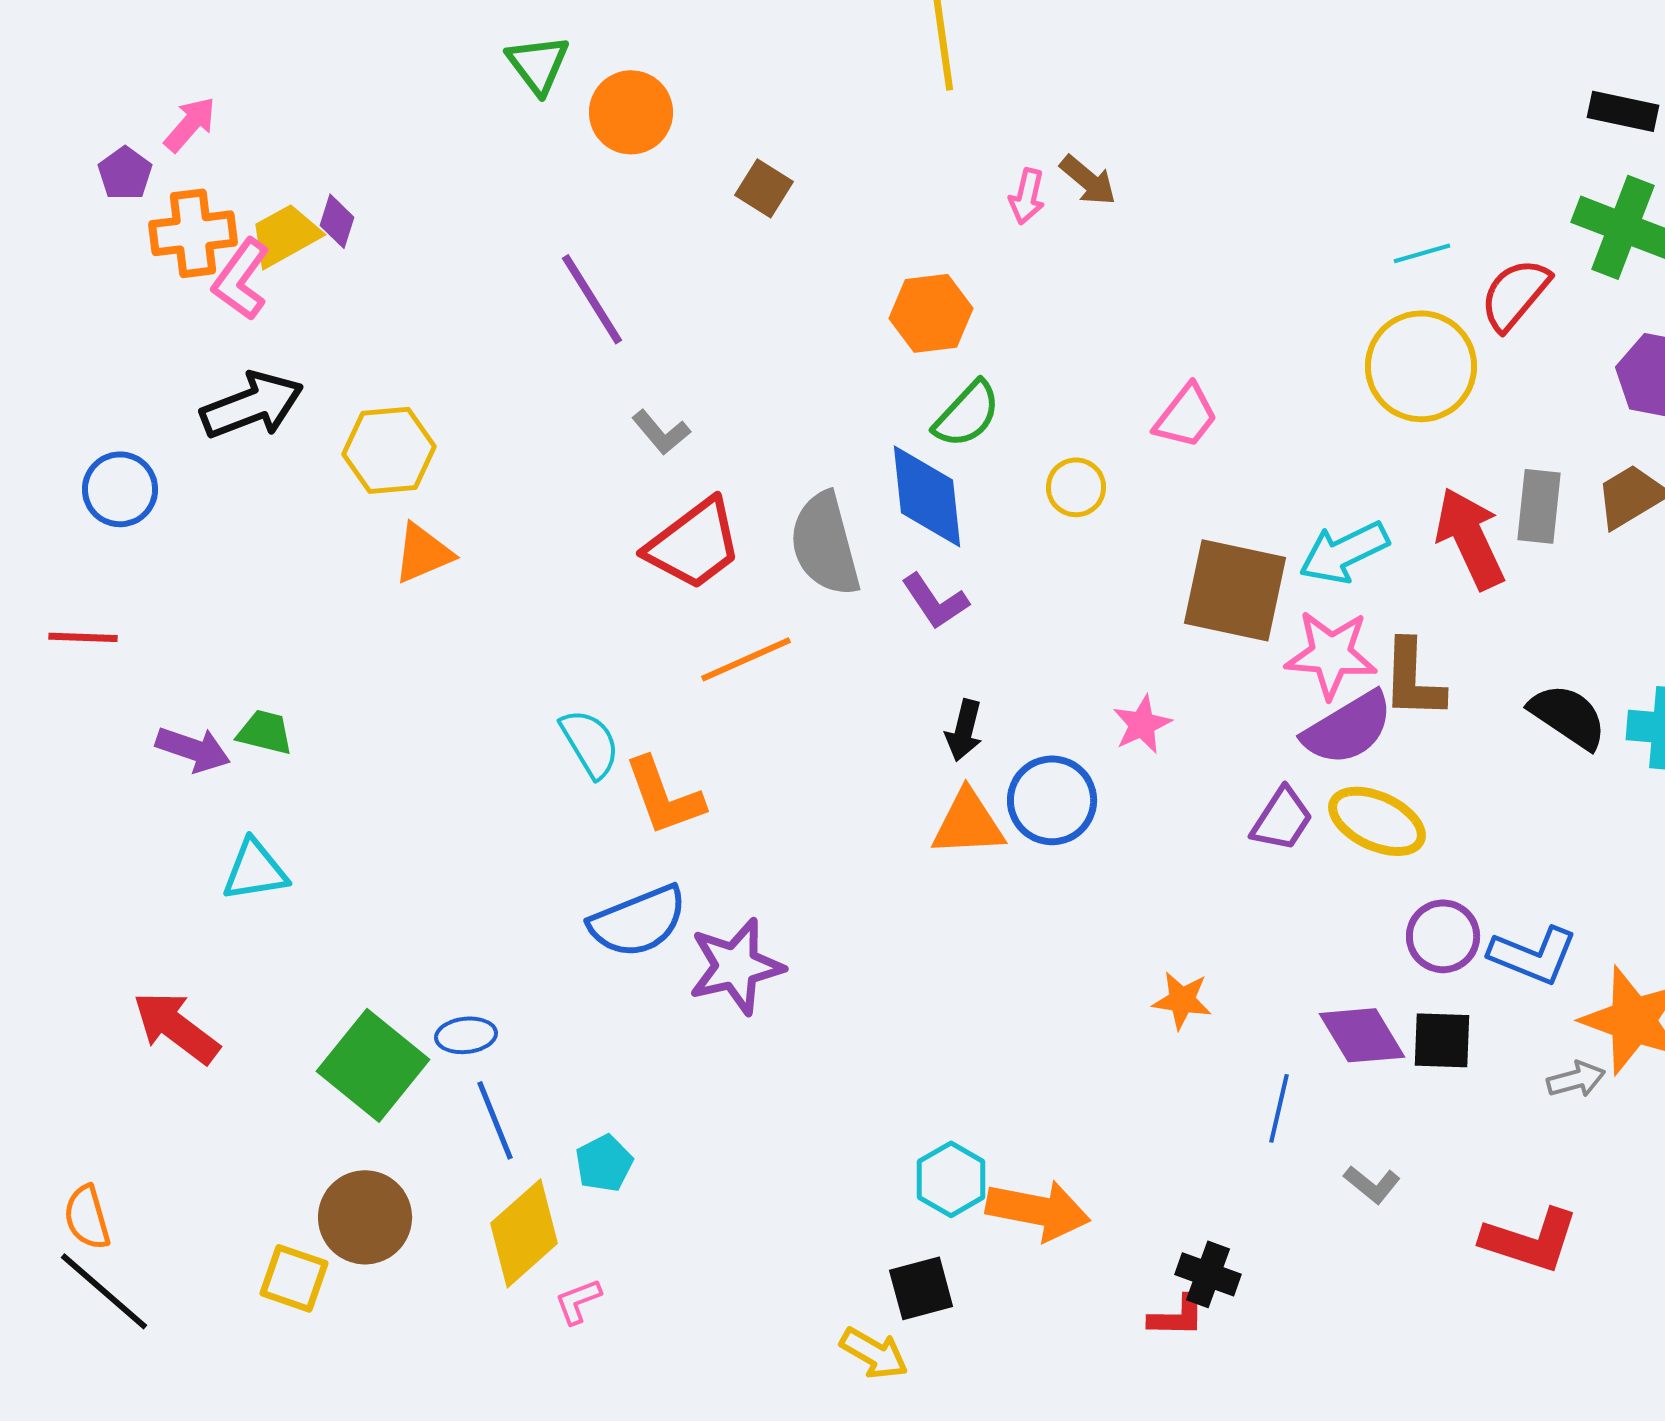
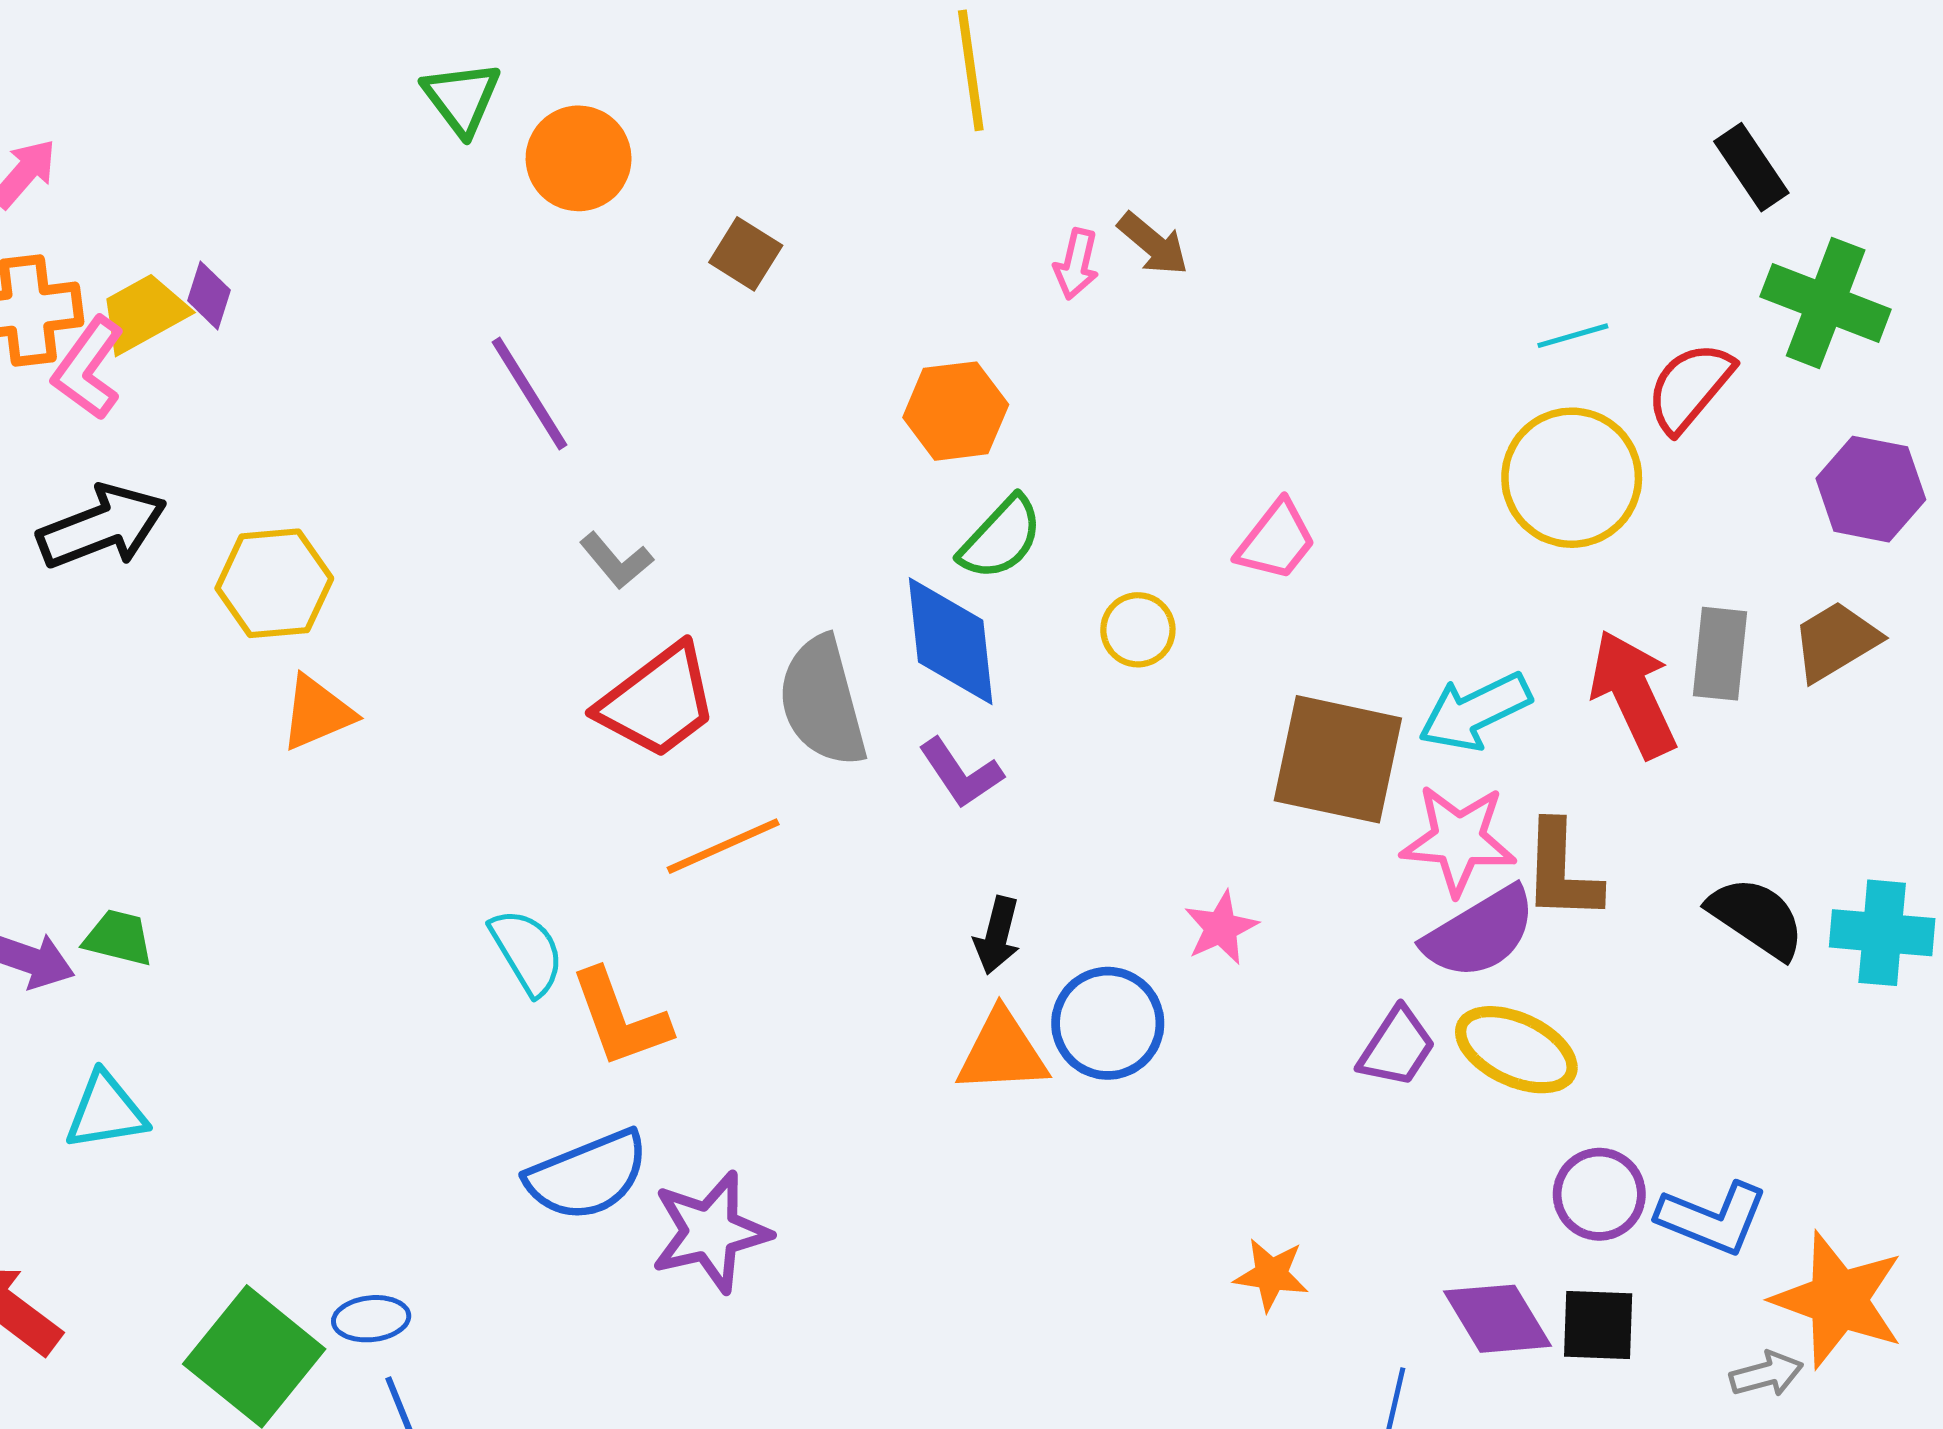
black rectangle: (1623, 111) -> (1751, 167), moved, turned 44

